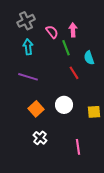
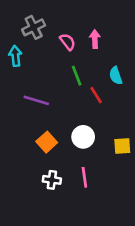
cyan arrow: (28, 47) -> (15, 56), moved
green line: (66, 48) -> (77, 76), moved
white cross: (40, 138) -> (52, 180), turned -32
pink line: (78, 147) -> (84, 177), moved

